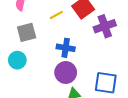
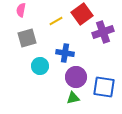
cyan circle: (17, 60) -> (40, 66), moved
purple circle: (66, 72) -> (76, 77), moved

